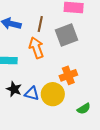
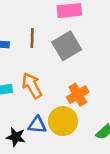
orange arrow: (36, 48) -> (32, 85), moved
black star: (14, 89) -> (16, 137), moved

